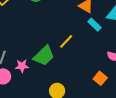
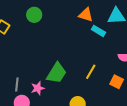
yellow line: (66, 41) -> (91, 72), moved

